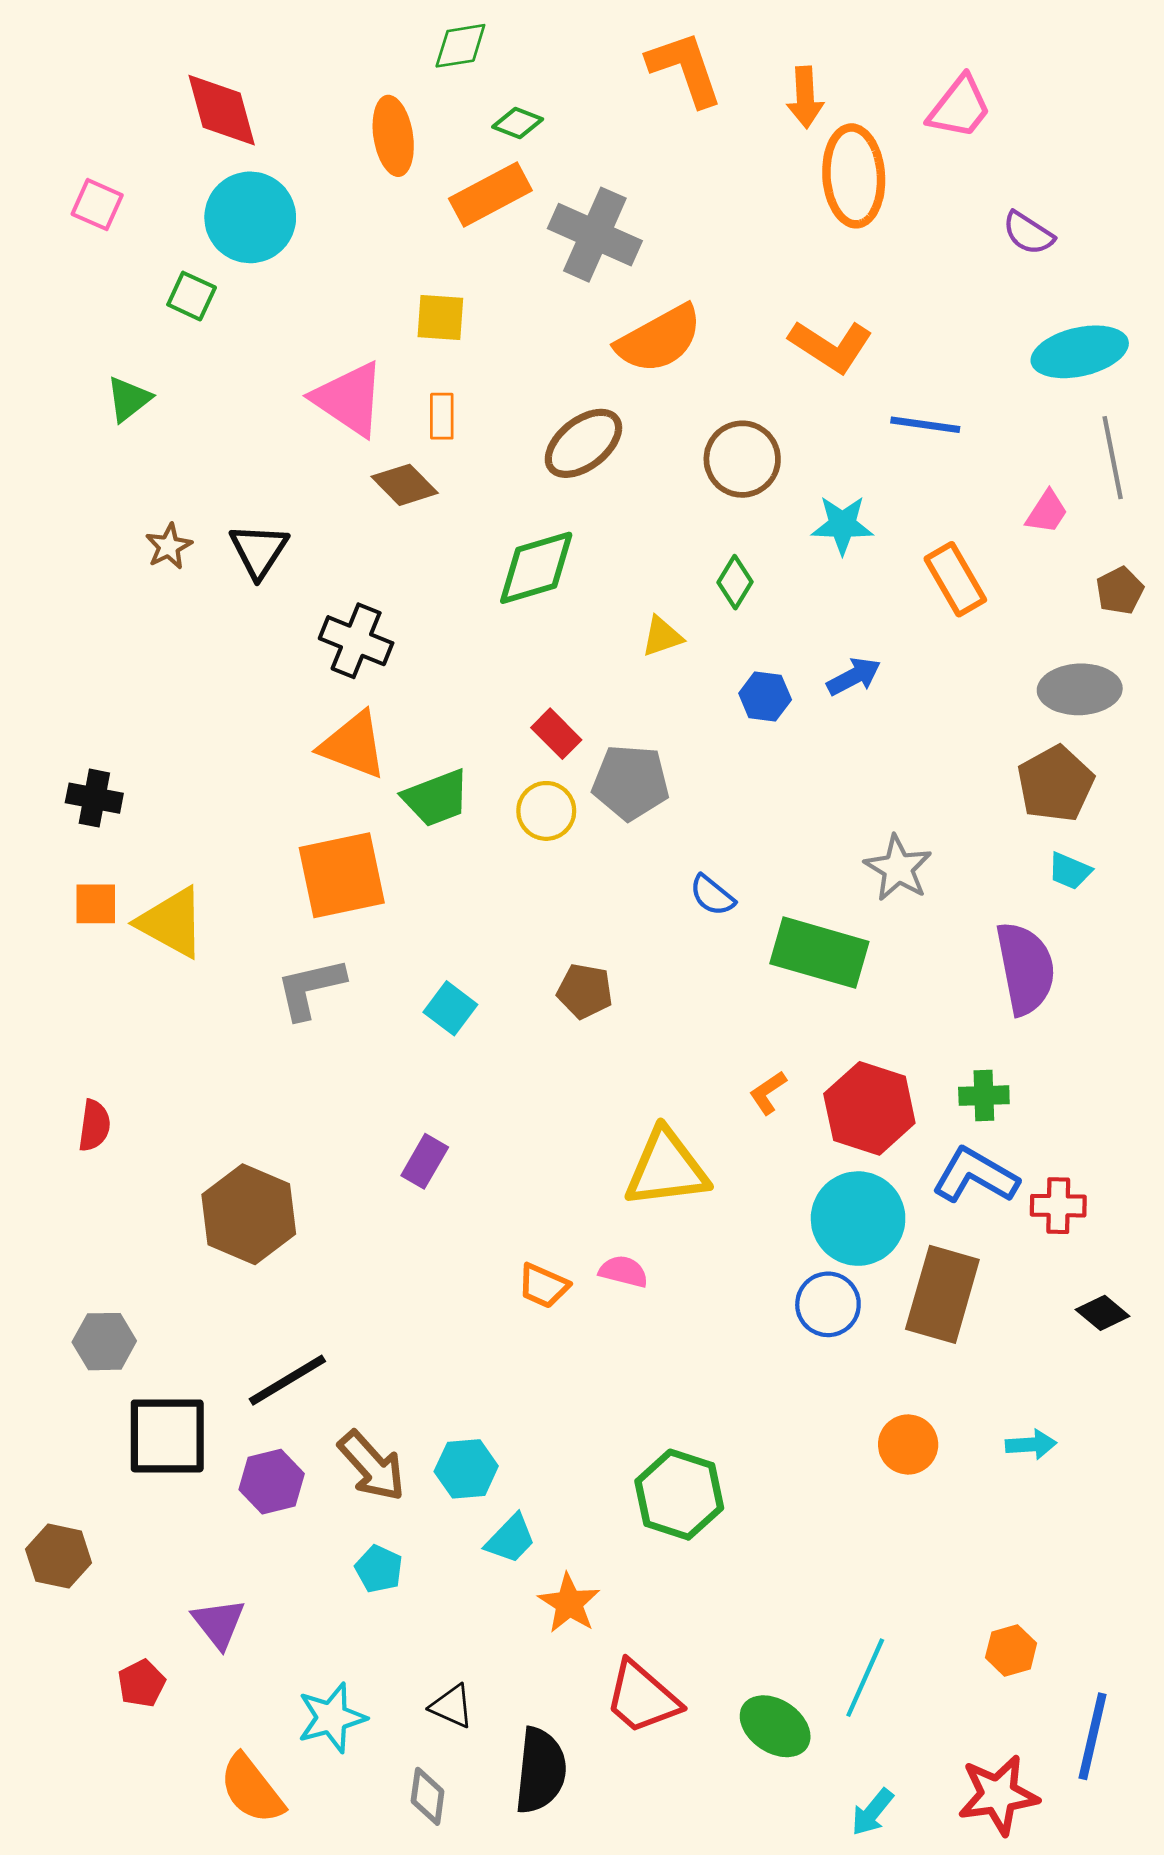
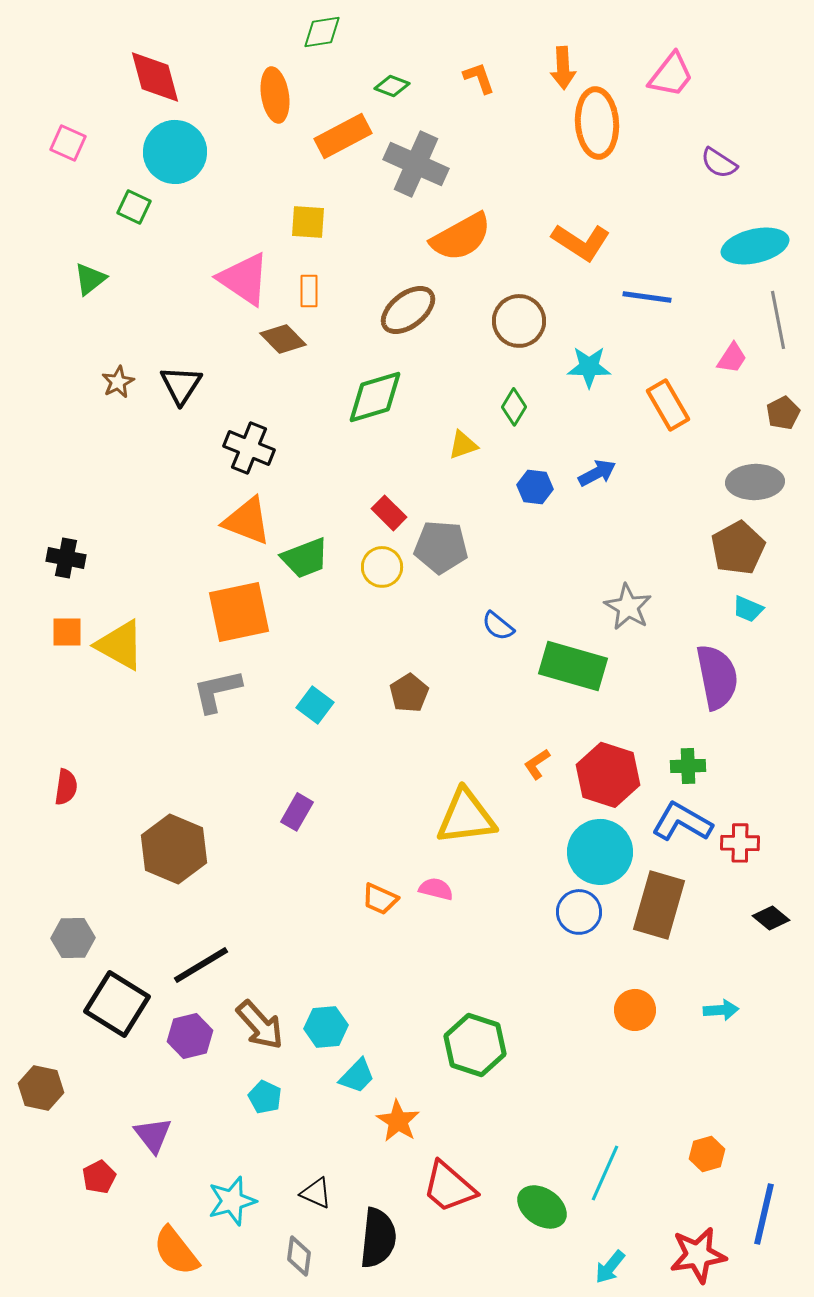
orange L-shape: (685, 69) -> (479, 78), moved, size x0.6
green diamond: (518, 123) -> (392, 86), moved
brown pentagon: (585, 991) -> (409, 693), turned 30
black square: (167, 1436) -> (117, 1004), turned 32

